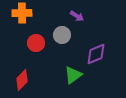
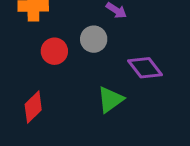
purple diamond: (96, 54) -> (145, 68), turned 75

